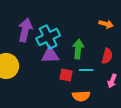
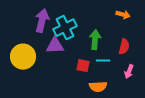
purple triangle: (50, 55) -> (55, 46), moved

